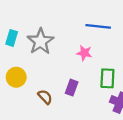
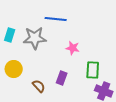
blue line: (98, 26) -> (56, 19), moved
gray star: (40, 41) -> (35, 38), turned 30

